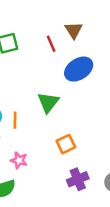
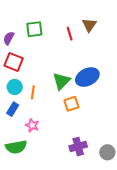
blue ellipse: (79, 69) -> (87, 77), moved
orange square: (66, 144) -> (71, 104), moved

